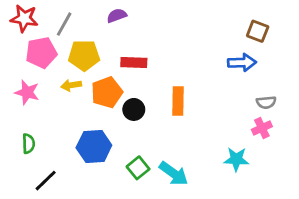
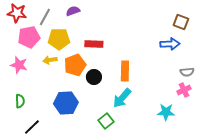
purple semicircle: (117, 16) -> (73, 11), moved
green square: (138, 168) -> (106, 121), moved
cyan arrow: (174, 174) -> (122, 98), moved, turned 95

